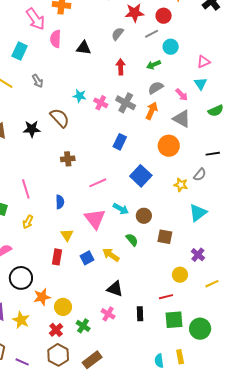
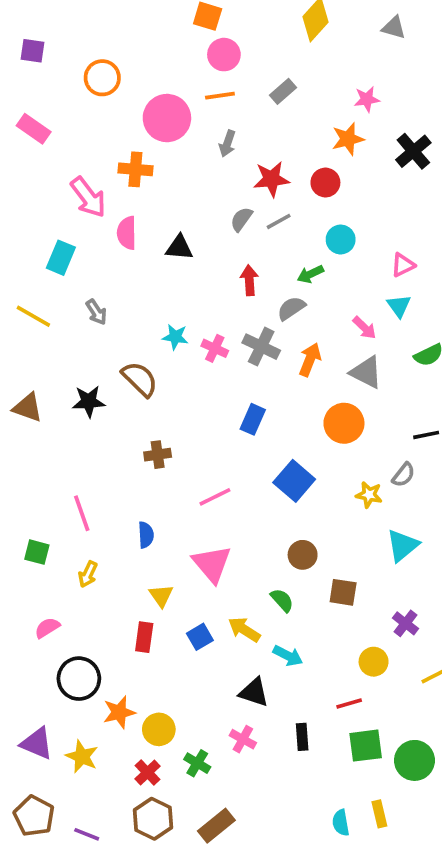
gray line: (152, 34) -> (279, 221), moved
gray semicircle: (156, 88) -> (291, 308), moved
cyan arrow: (121, 209) -> (288, 656), moved

